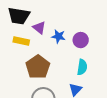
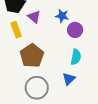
blue star: (58, 36) -> (62, 16), moved
yellow rectangle: (21, 41) -> (16, 30), turned 56

